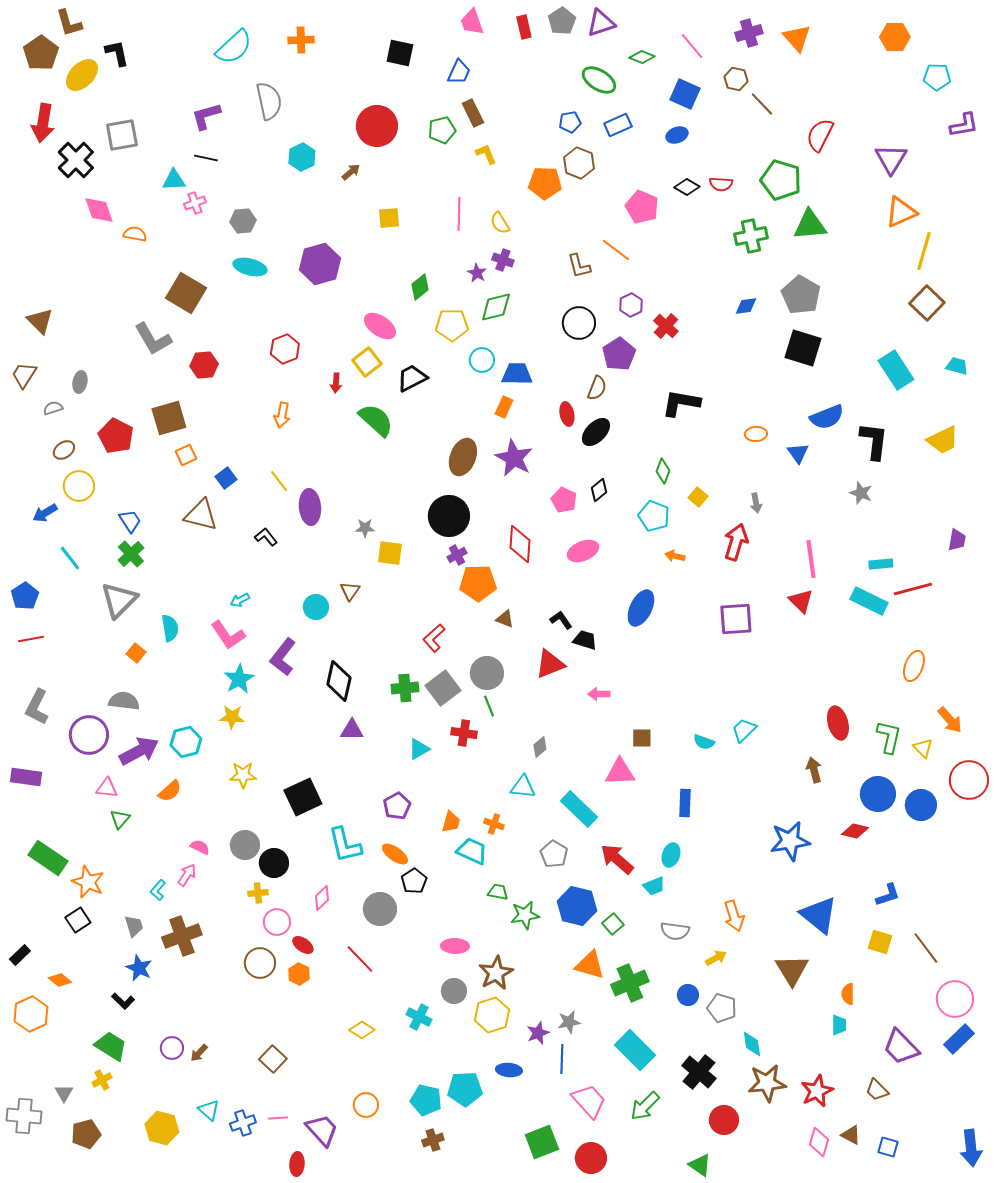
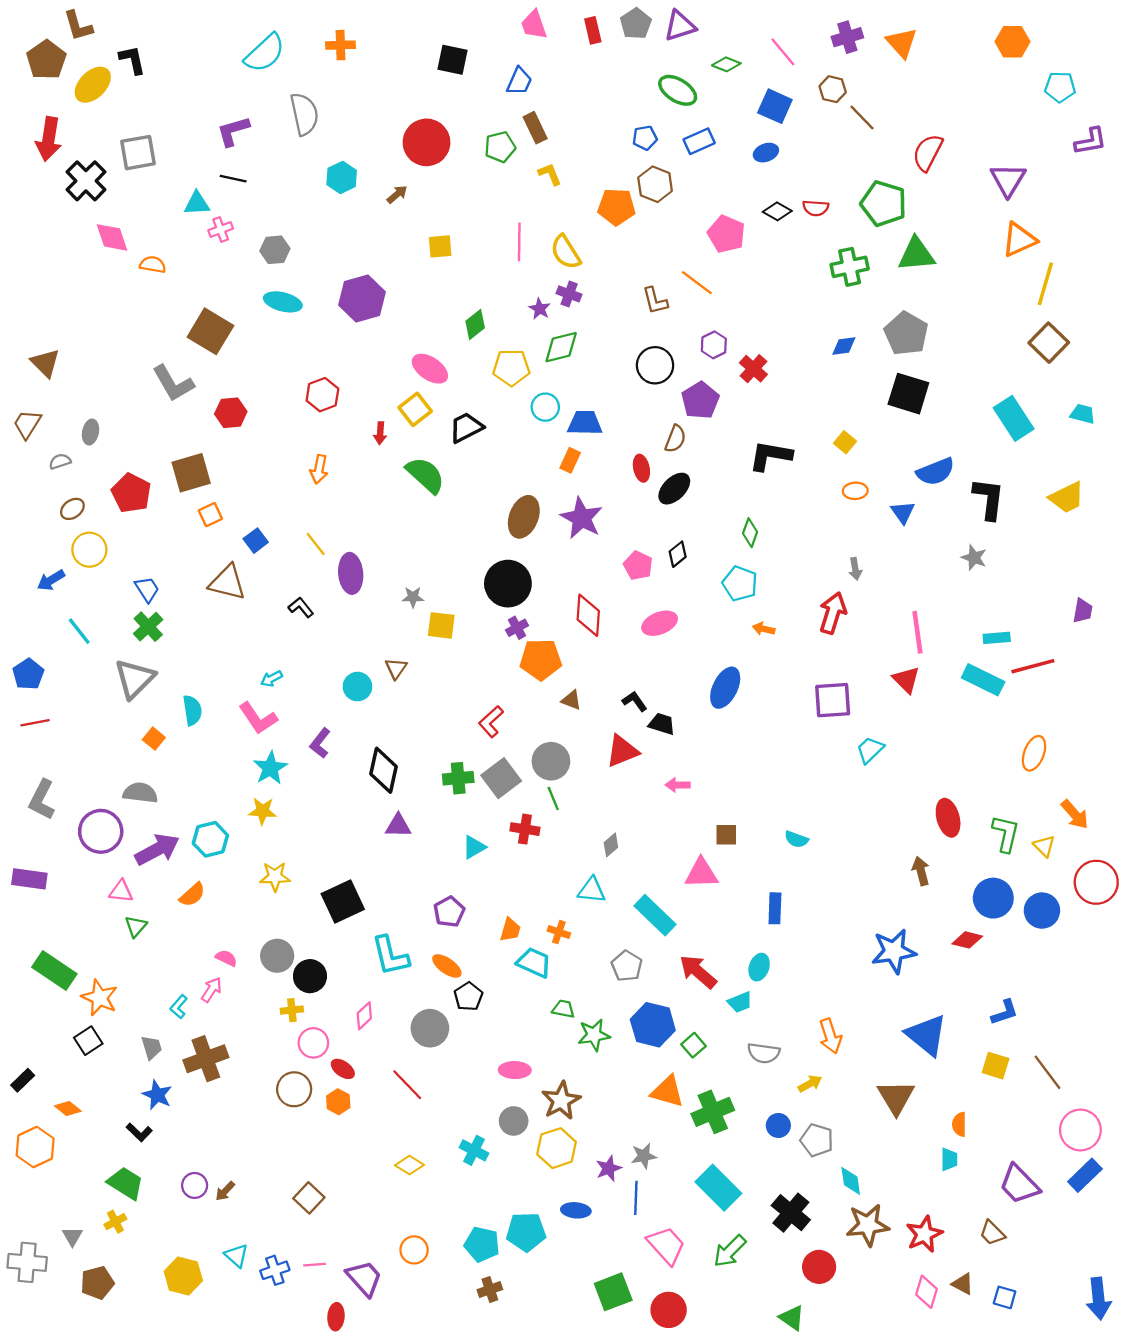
yellow semicircle: (500, 223) -> (566, 252), size x1.4
yellow square: (698, 497) -> (845, 442), moved
purple L-shape: (283, 657) -> (320, 743), size x0.7
cyan trapezoid: (744, 730) -> (870, 750), moved

